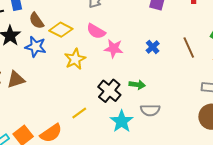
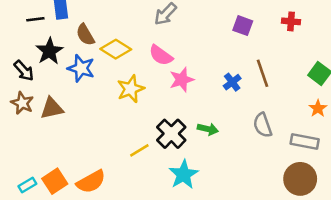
brown line: (189, 48) -> (262, 73), moved
pink star: (114, 49) -> (182, 80), turned -30
gray semicircle: (150, 110) -> (263, 125), moved, turned 66
yellow line: (79, 113) -> (139, 150), moved

